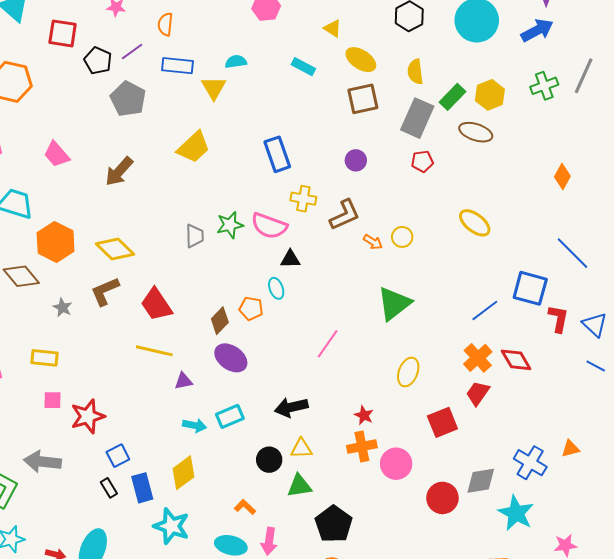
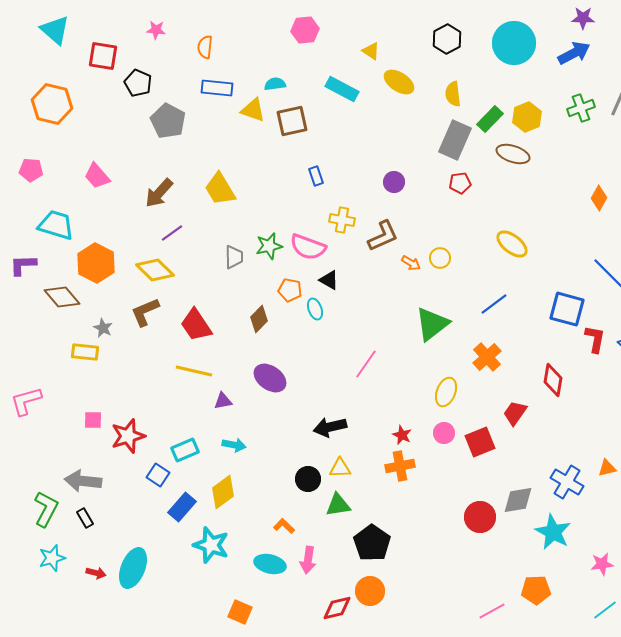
purple line: (132, 52) -> (172, 233), moved
cyan rectangle: (303, 67) -> (342, 89), size x1.4
yellow triangle: (214, 88) -> (253, 110), turned -40
brown square: (363, 99) -> (292, 121), moved
yellow trapezoid: (194, 147) -> (220, 189), moved, turned 102
blue rectangle: (277, 154) -> (316, 176), size x0.6
black triangle: (290, 259) -> (329, 280), turned 30
orange pentagon: (251, 308) -> (290, 290), moved
blue line: (485, 311) -> (494, 304), moved
brown diamond: (220, 321) -> (259, 319), moved
yellow rectangle: (44, 358) -> (85, 352), moved
orange cross: (478, 358) -> (487, 357), moved
red diamond: (516, 360) -> (553, 380), turned 40
cyan rectangle: (230, 416) -> (185, 450), moved
blue square: (118, 456) -> (158, 475), turned -30
pink circle: (396, 464) -> (444, 433), moved, size x0.7
black rectangle: (109, 488) -> (85, 518), moved
blue rectangle: (142, 488) -> (182, 507), turned 56

